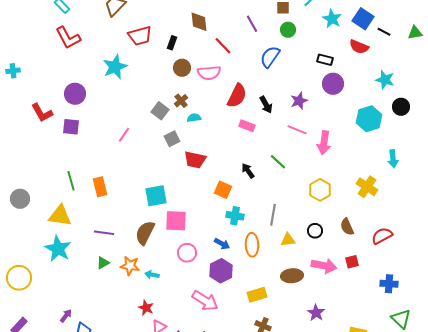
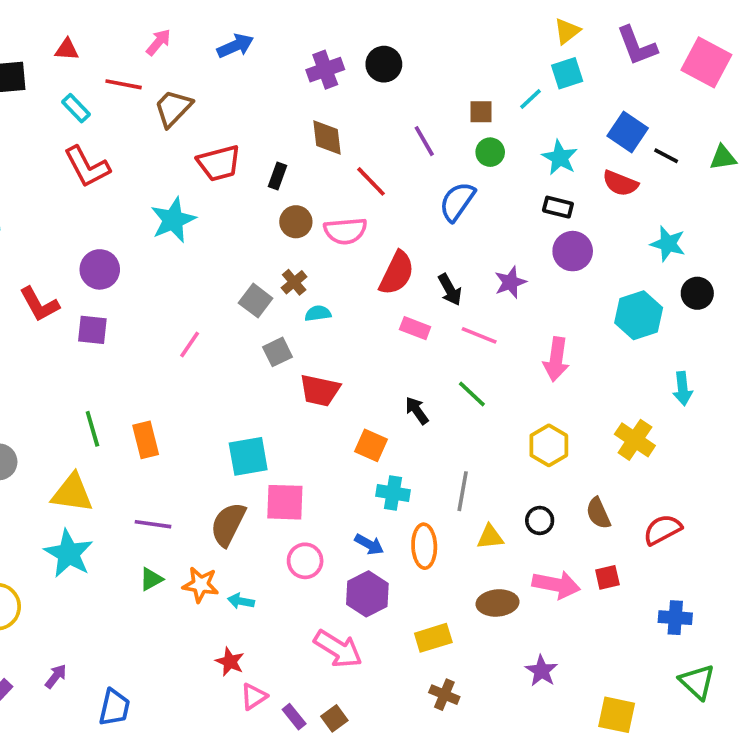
cyan star: (332, 19) -> (560, 158), moved
pink line: (297, 130) -> (479, 335), moved
purple arrow: (66, 316) -> (56, 676), moved

